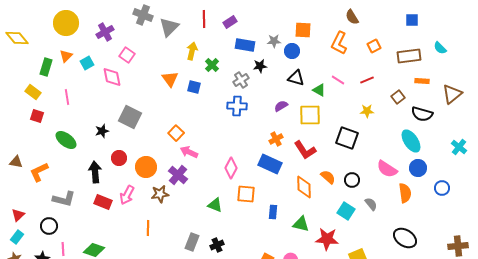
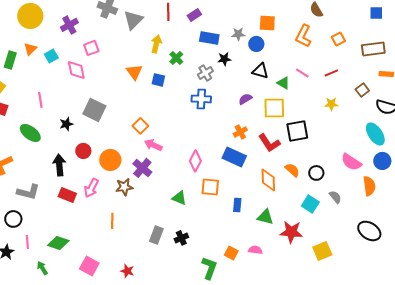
pink square: (127, 55) -> (91, 48), turned 35
pink line: (67, 97) -> (40, 100), moved
black square: (347, 138) -> (297, 131), moved, turned -30

